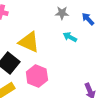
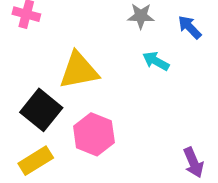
yellow triangle: (29, 42) -> (79, 70), turned -35

